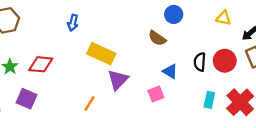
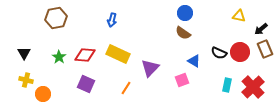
blue circle: (174, 14) -> (185, 13), moved
yellow rectangle: (101, 54) -> (118, 54), moved
black semicircle: (200, 62) -> (219, 53), turned -70
purple square: (26, 99) -> (86, 84), moved

